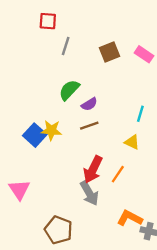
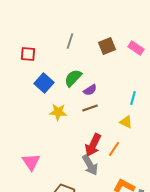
red square: (48, 21) -> (28, 54), moved
blue square: (35, 135) -> (44, 83), moved

